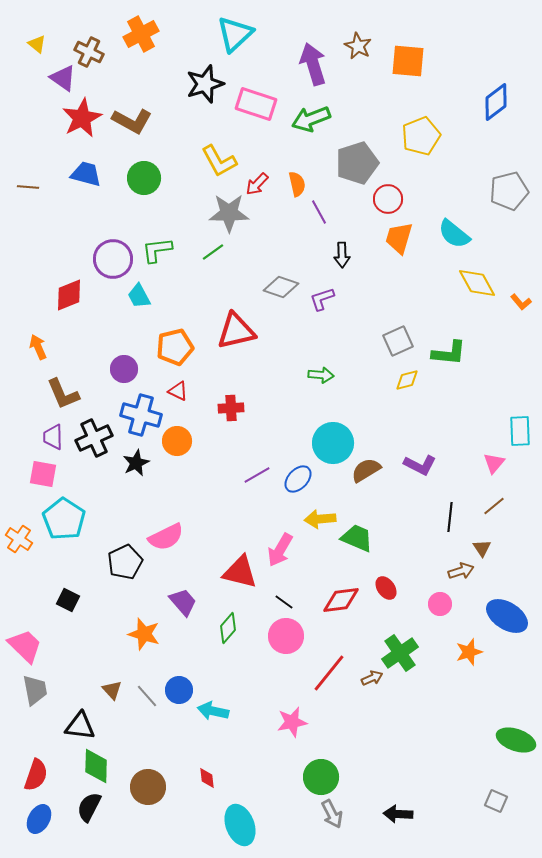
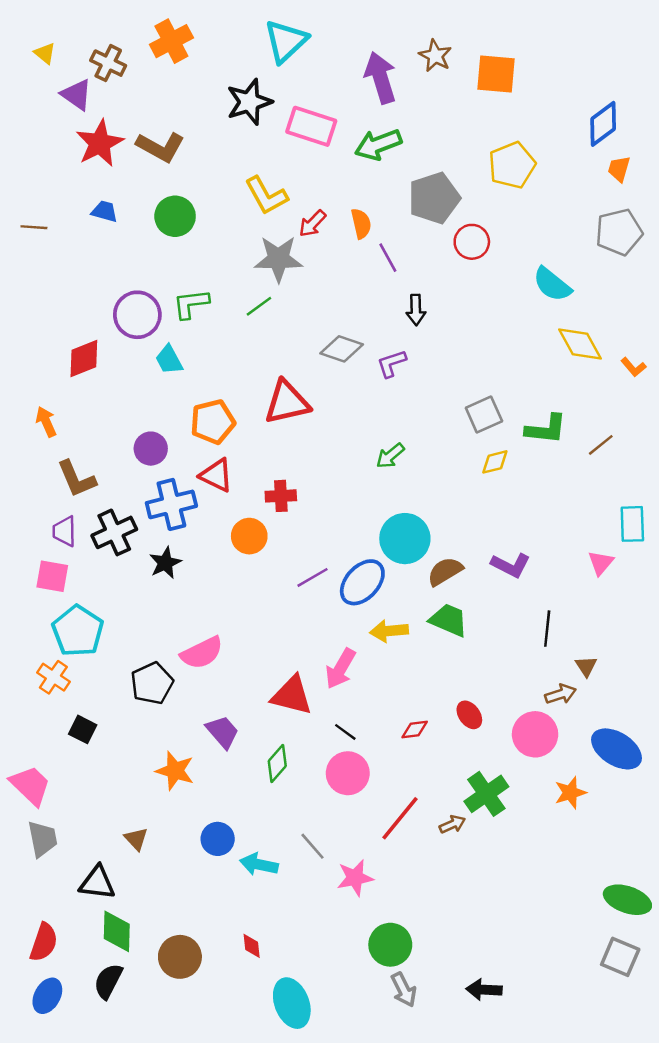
blue trapezoid: (86, 174) -> (105, 211), size x0.7
orange trapezoid: (399, 238) -> (619, 169), moved, size x0.7
green arrow: (321, 375) -> (390, 456), turned 135
red triangle: (178, 391) -> (216, 475), size x1.4
blue cross: (141, 415) -> (171, 504), turned -30
orange circle: (177, 441) -> (249, 536), moved
blue ellipse: (298, 479) -> (362, 582), size x1.4
brown line: (494, 506) -> (601, 445), moved
green trapezoid: (357, 538) -> (449, 620), moved
orange cross: (19, 539) -> (53, 677), moved
red diamond: (341, 600) -> (415, 729), size x0.6
pink circle: (440, 604) -> (535, 734), size x1.6
gray line: (147, 696) -> (312, 846), moved
gray square: (496, 801) -> (620, 957), moved, size x1.4

